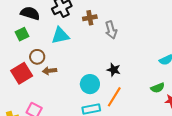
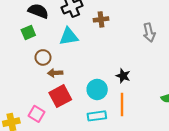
gray arrow: (111, 30) -> (149, 33), moved
red square: (22, 73) -> (60, 96), moved
orange line: (114, 97) -> (122, 104), turned -35

